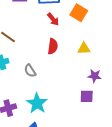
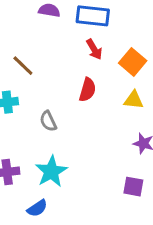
orange square: (79, 13) -> (133, 62), moved
purple square: (87, 96) -> (133, 187), moved

